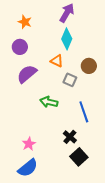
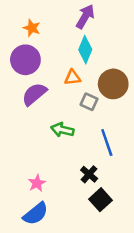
purple circle: (20, 47) -> (25, 60), size x1.5
orange triangle: (57, 61) -> (73, 78), turned -32
brown circle: (89, 66) -> (113, 84), size x1.5

